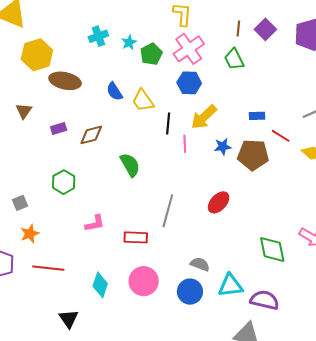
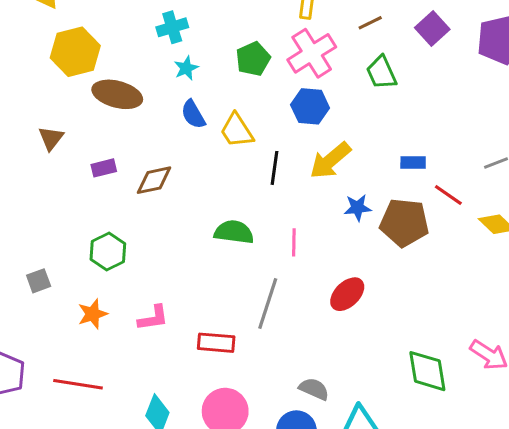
brown line: (238, 28) -> (370, 23), moved, turned 56
cyan star: (129, 42) -> (186, 68), moved
pink line: (185, 144) -> (294, 242), moved
green semicircle: (130, 165) -> (234, 232), moved, turned -55
orange star: (30, 234) -> (93, 314), moved

